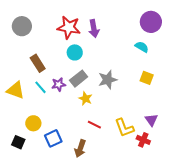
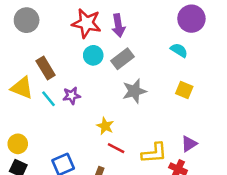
gray rectangle: (79, 79) -> (123, 59), moved
yellow triangle: (16, 90) -> (22, 88), moved
yellow star: (85, 99) -> (105, 126), moved
purple triangle: (151, 120) -> (189, 144), turned 32
yellow circle: (33, 123) -> (18, 144), moved
yellow L-shape: (124, 128) -> (154, 153), turned -75

